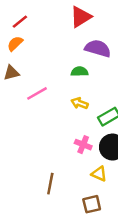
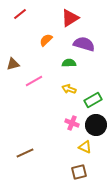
red line: (20, 22) -> (20, 14), moved
orange semicircle: (15, 44) -> (46, 40), moved
brown line: (50, 184) -> (25, 153), moved, turned 54

